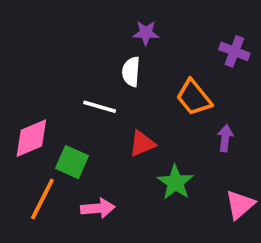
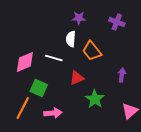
purple cross: (234, 51) -> (117, 22), moved
orange trapezoid: (194, 98) -> (92, 51), moved
pink diamond: (31, 138) -> (25, 62), moved

